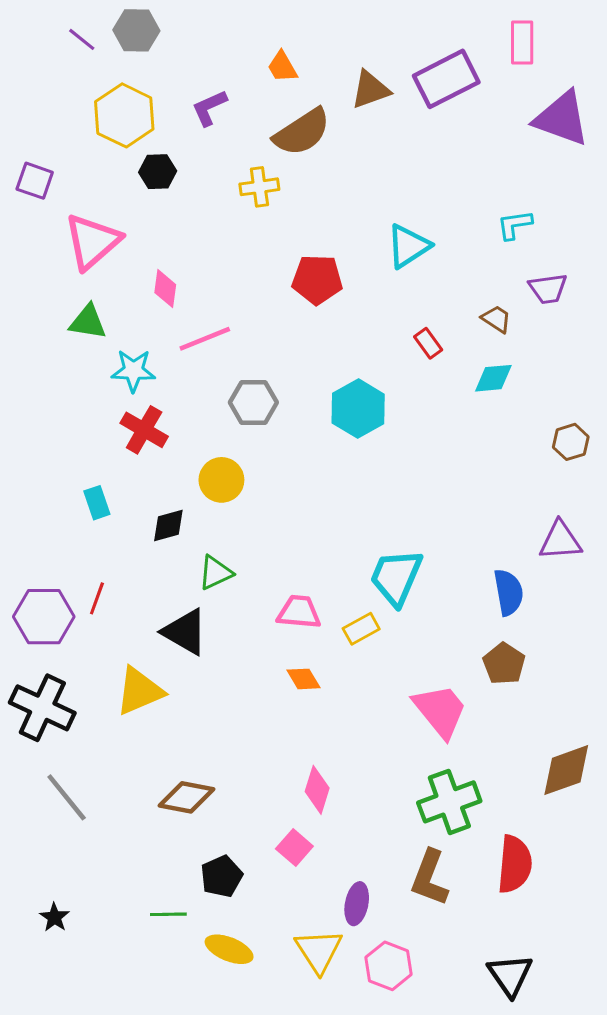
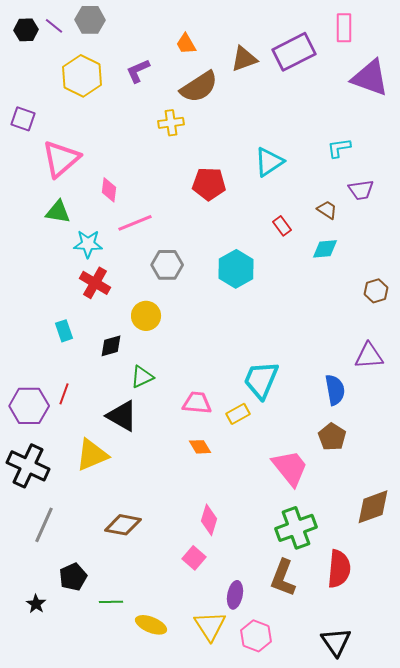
black hexagon: (158, 172) -> (26, 30), moved
gray line: (67, 797) -> (44, 525), turned 63
black pentagon: (221, 876) -> (73, 577), moved

